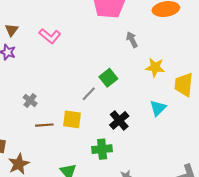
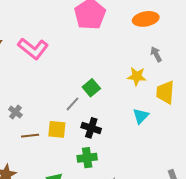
pink L-shape: (50, 36) -> (33, 49), size x1.4
gray arrow: (132, 40) -> (156, 54), moved
black cross: (119, 120) -> (91, 128), moved, turned -30

